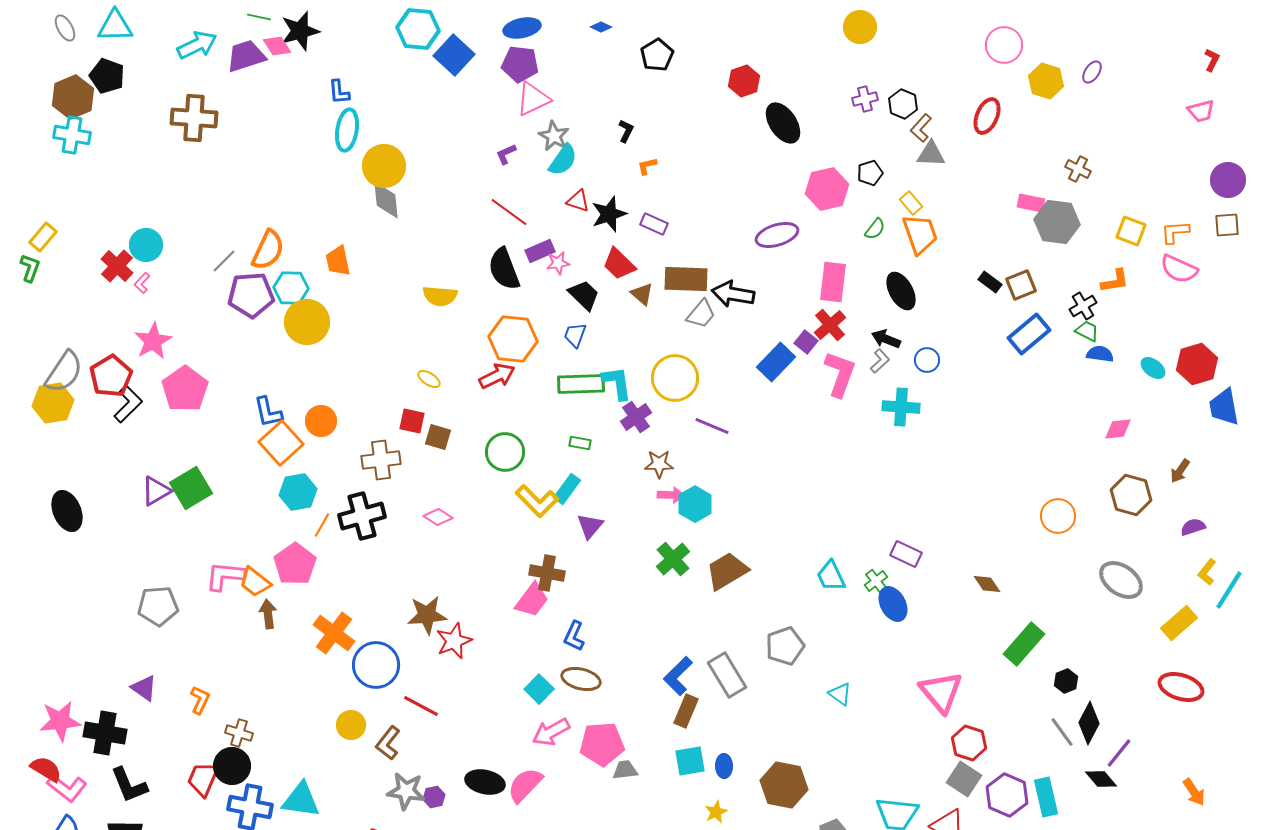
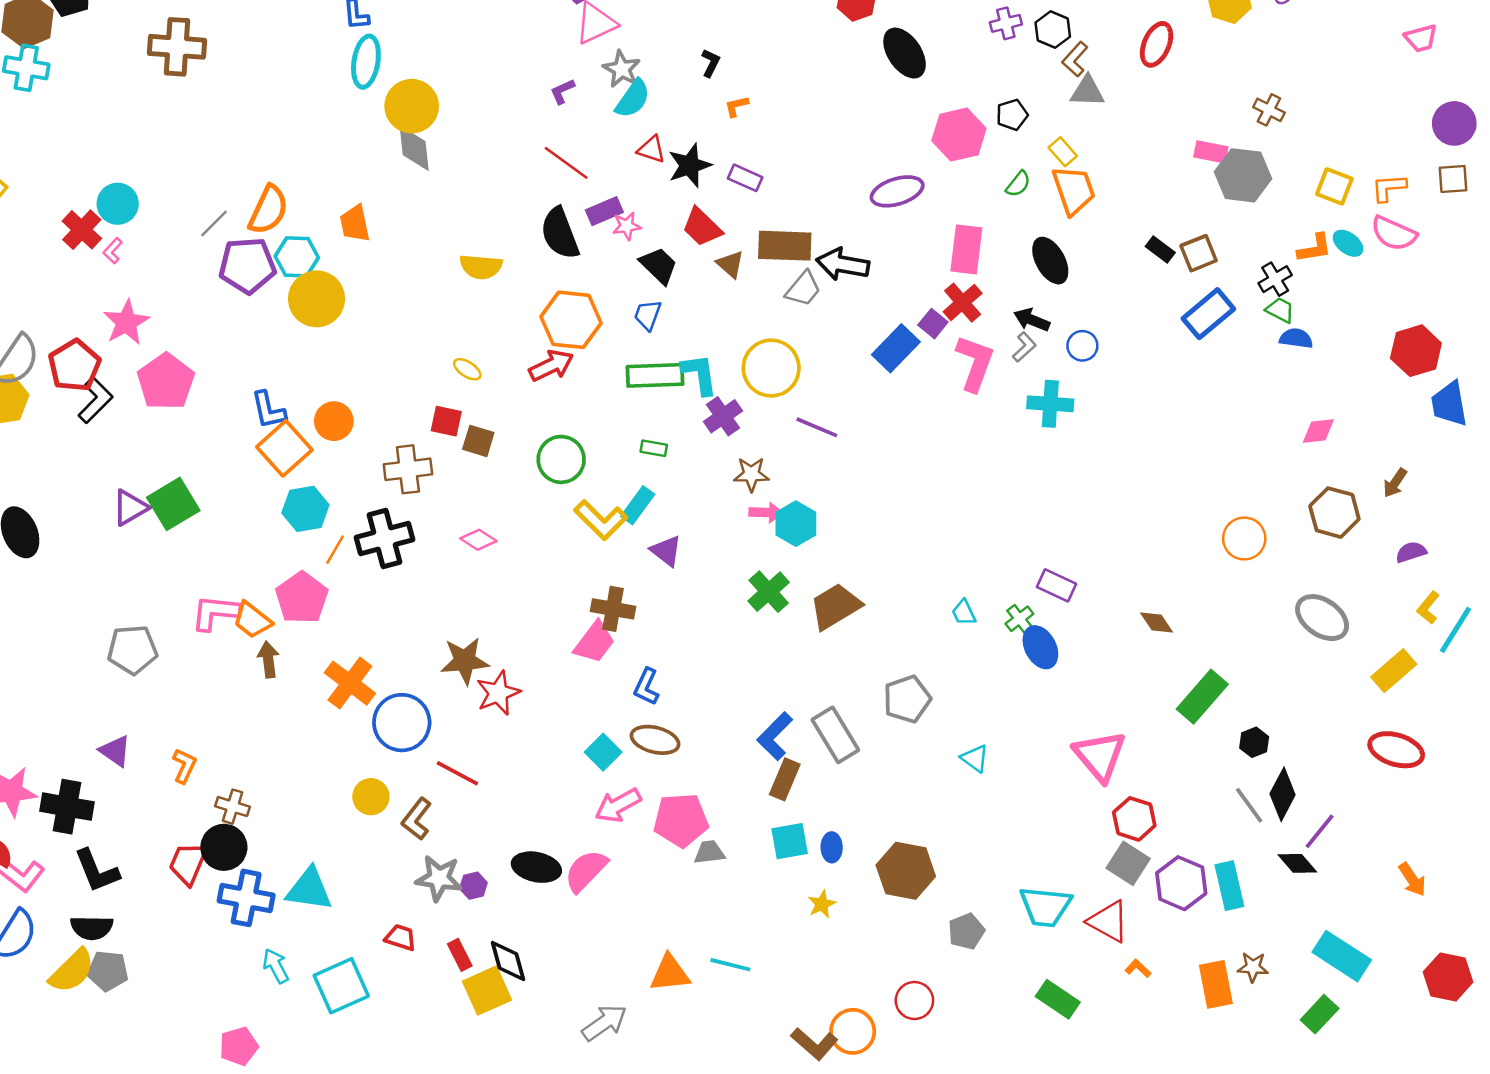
cyan ellipse: (1153, 368) -> (1348, 243), moved
purple triangle: (590, 526) -> (666, 551), turned -32
cyan trapezoid: (831, 576) -> (964, 613), size x0.7

